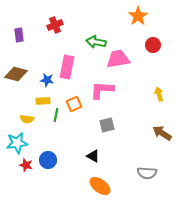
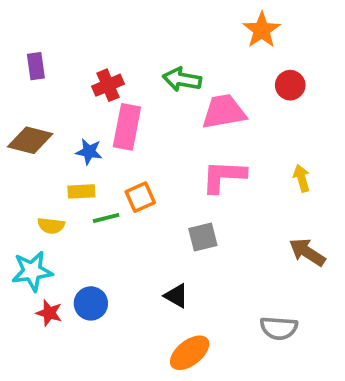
red cross: (55, 25) -> (108, 85), moved
pink L-shape: (102, 90) -> (224, 176), moved
green line: (56, 115) -> (106, 218), turned 64
orange ellipse: (100, 186) -> (190, 353), turned -75

